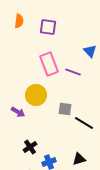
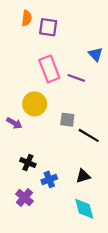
orange semicircle: (19, 21) -> (27, 18), moved
black cross: (30, 147) -> (28, 163), turned -32

